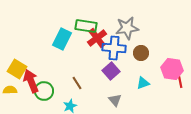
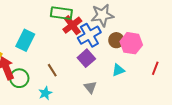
cyan rectangle: (62, 39) -> (25, 40), moved
blue cross: (114, 48) -> (89, 35), turned -35
pink hexagon: (172, 69) -> (131, 43), moved
red line: (180, 81) -> (155, 68), turned 32

